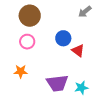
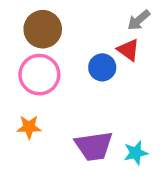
pink circle: (27, 42) -> (39, 75), size x1.5
red triangle: (78, 51) -> (128, 50), moved

